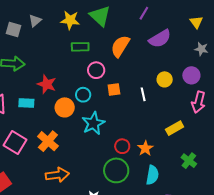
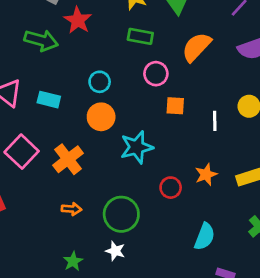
red star: (47, 84) -> (78, 20), moved
cyan circle: (83, 95) -> (100, 82), moved
orange star: (145, 148) -> (206, 175), moved
green circle: (116, 170) -> (121, 214), moved
orange arrow: (57, 175) -> (71, 209), size x0.6

